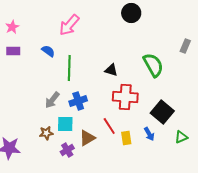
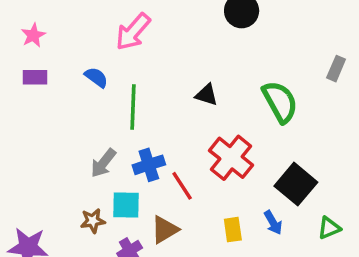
black triangle: (111, 70) -> (207, 95), moved
red cross: (125, 97) -> (231, 158), turned 35
red line: (109, 126) -> (182, 186), moved

